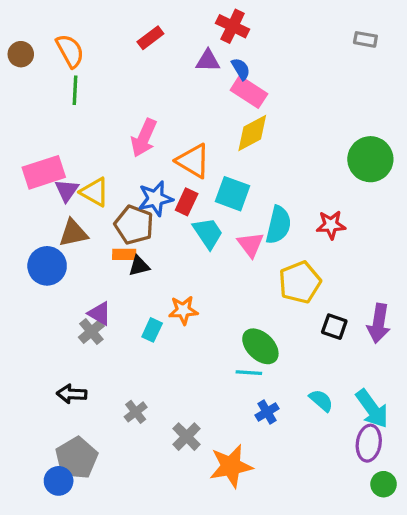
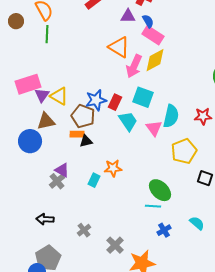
brown circle: (21, 54) -> (16, 21), moved
pink arrow: (144, 138) -> (134, 66), moved
orange triangle: (193, 161) -> (119, 47), moved

